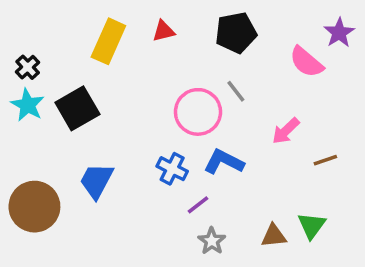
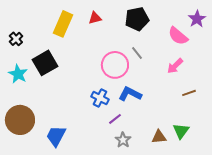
cyan star: (28, 105) -> (18, 74), moved
pink arrow: (286, 131) -> (175, 66), moved
blue trapezoid: (96, 181) -> (56, 136), moved

